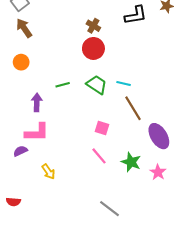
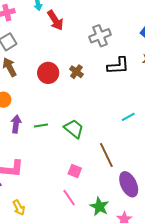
red circle: (93, 48) -> (48, 73), moved
cyan line: (124, 84) -> (128, 117), moved, turned -48
purple arrow: (37, 102) -> (16, 124), moved

